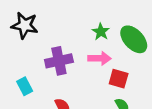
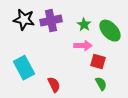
purple cross: (59, 61) -> (51, 21), moved
cyan rectangle: (25, 86) -> (24, 68), size x1.6

